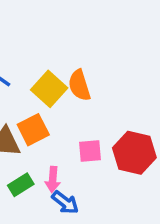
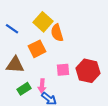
yellow square: (49, 89) -> (43, 22), moved
orange square: (33, 130) -> (37, 49), moved

